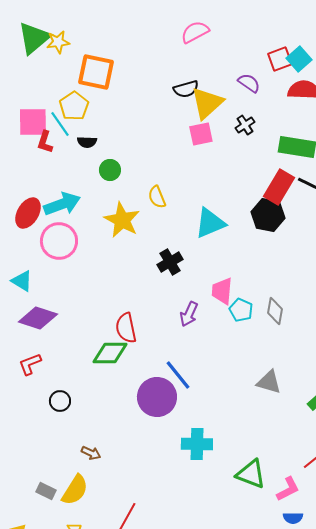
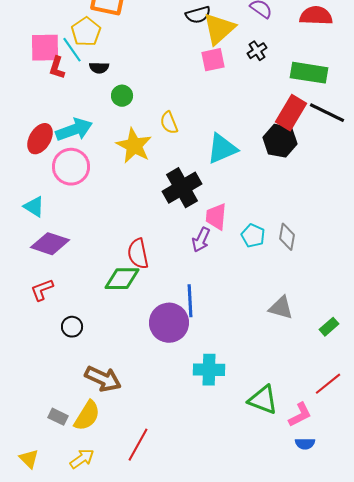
black cross: (170, 262) -> (182, 188), size x1.5
pink trapezoid: (222, 291) -> (216, 217), moved
blue line: (178, 375) -> (190, 301), turned 36
brown arrow: (91, 453) -> (103, 379), size x1.8

